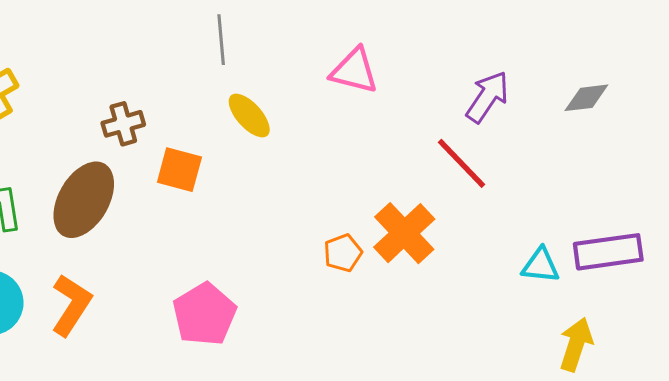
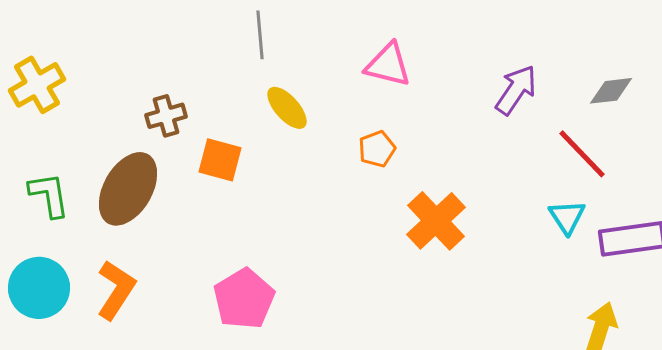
red line: (461, 163) -> (582, 154), moved
orange pentagon: (343, 253) -> (377, 149), moved
cyan triangle: (541, 265) -> (567, 217), moved, turned 51

